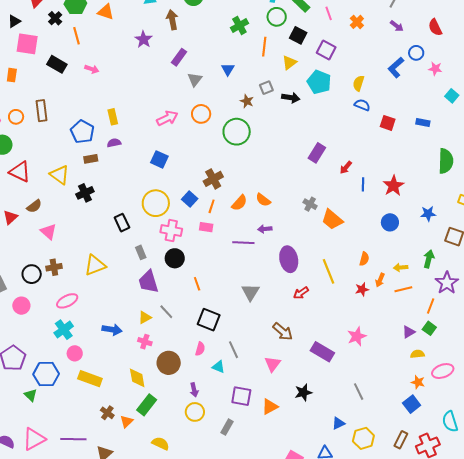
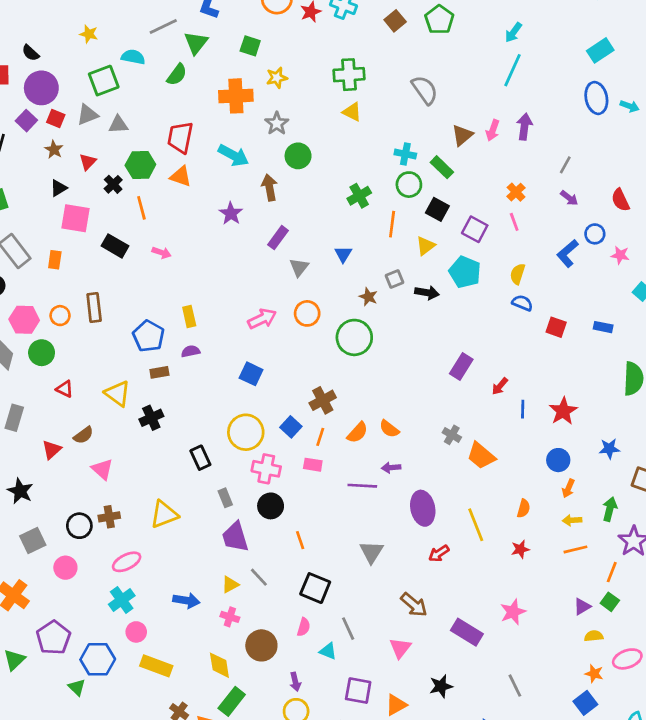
pink line: (329, 13) -> (514, 222), moved
red triangle: (20, 172) -> (65, 389), size x0.6
orange arrow: (380, 280) -> (568, 488), moved

